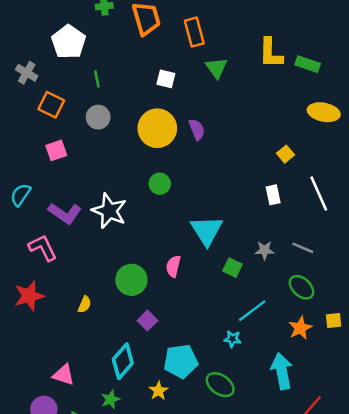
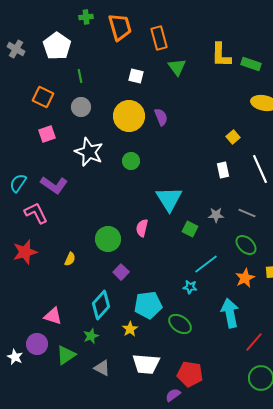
gray cross: (27, 73) -> (16, 49), moved
cyan semicircle: (20, 195) -> (18, 183), moved
white star: (109, 211) -> (89, 152), moved

